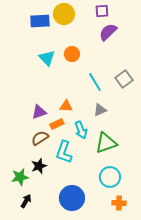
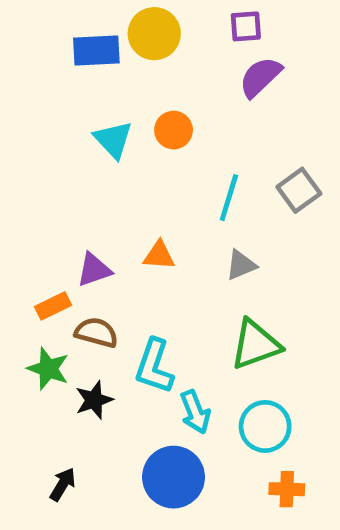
cyan line: (95, 82) -> (229, 198), turned 48
orange rectangle: (57, 124) -> (53, 306), moved
cyan arrow: (81, 130) -> (195, 412), moved
brown semicircle: (40, 138) -> (96, 332), turned 48
green star: (20, 177) -> (48, 369), moved, turned 30

